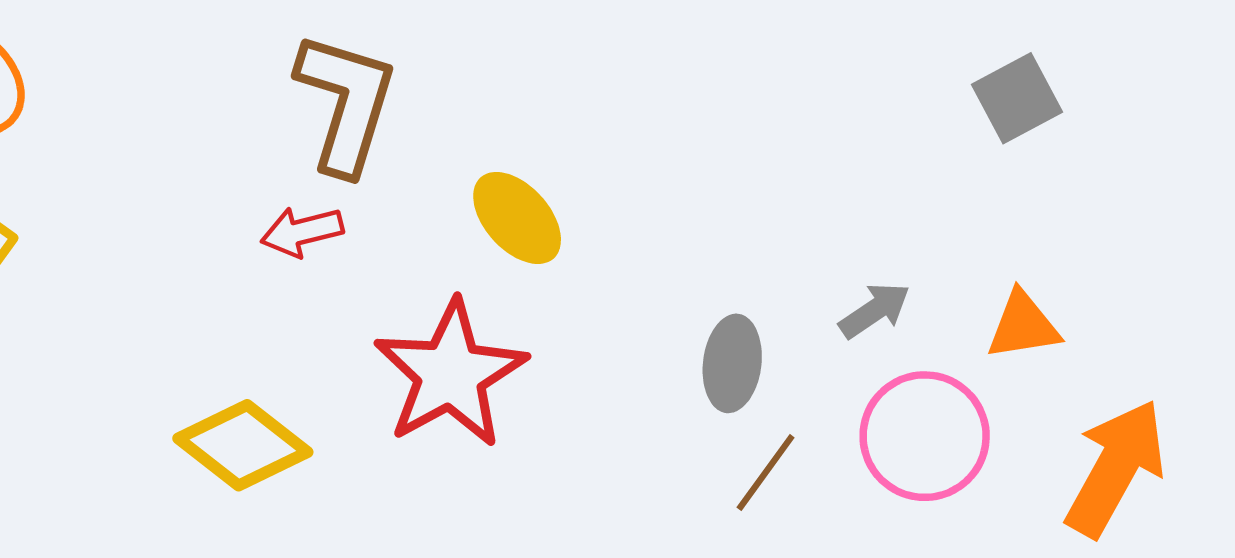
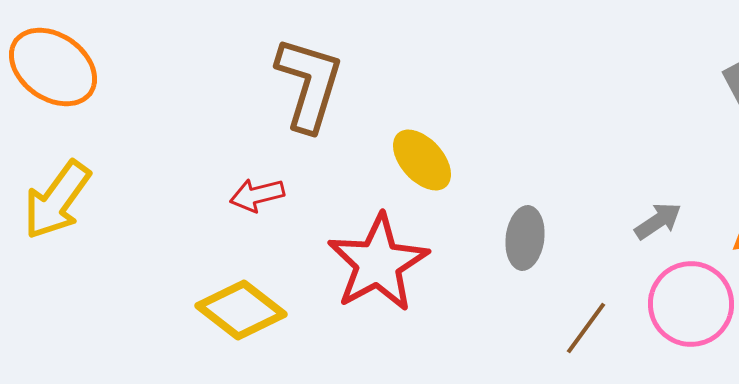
red arrow: (302, 232) -> (257, 195), moved
gray ellipse: (732, 363) -> (525, 238), moved

